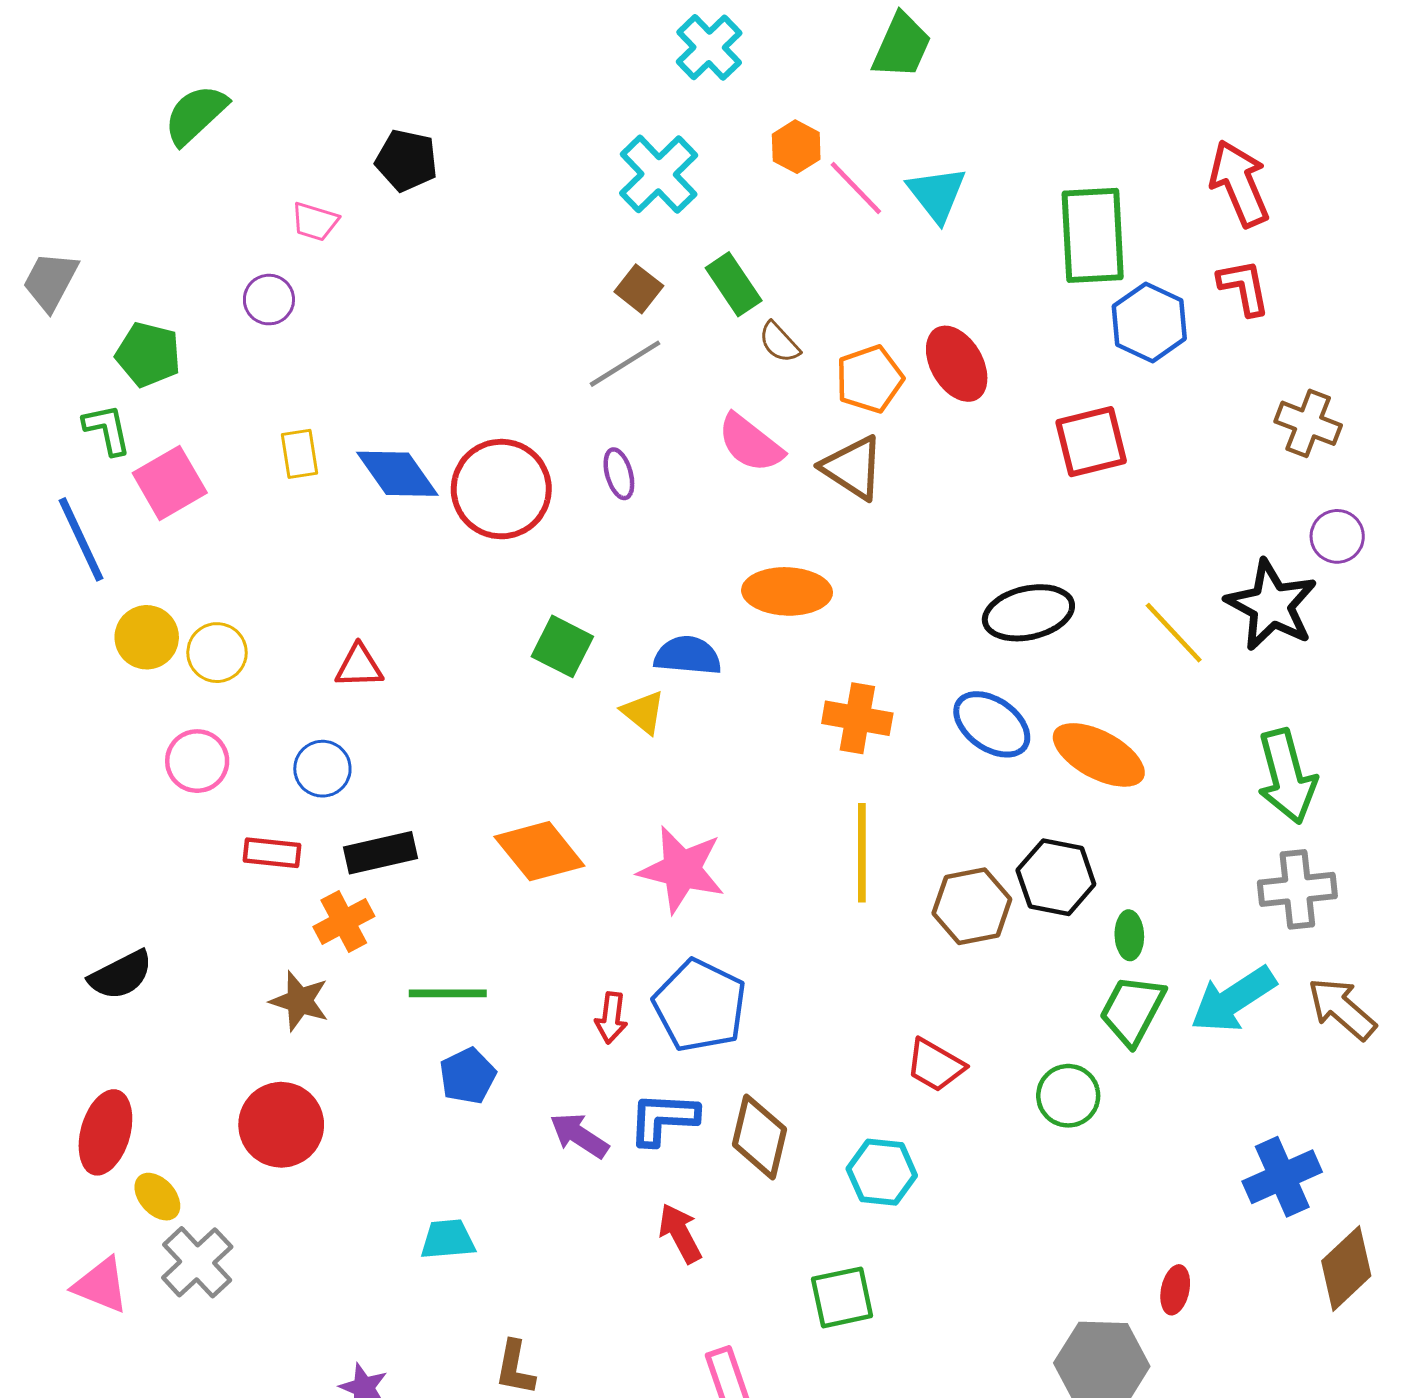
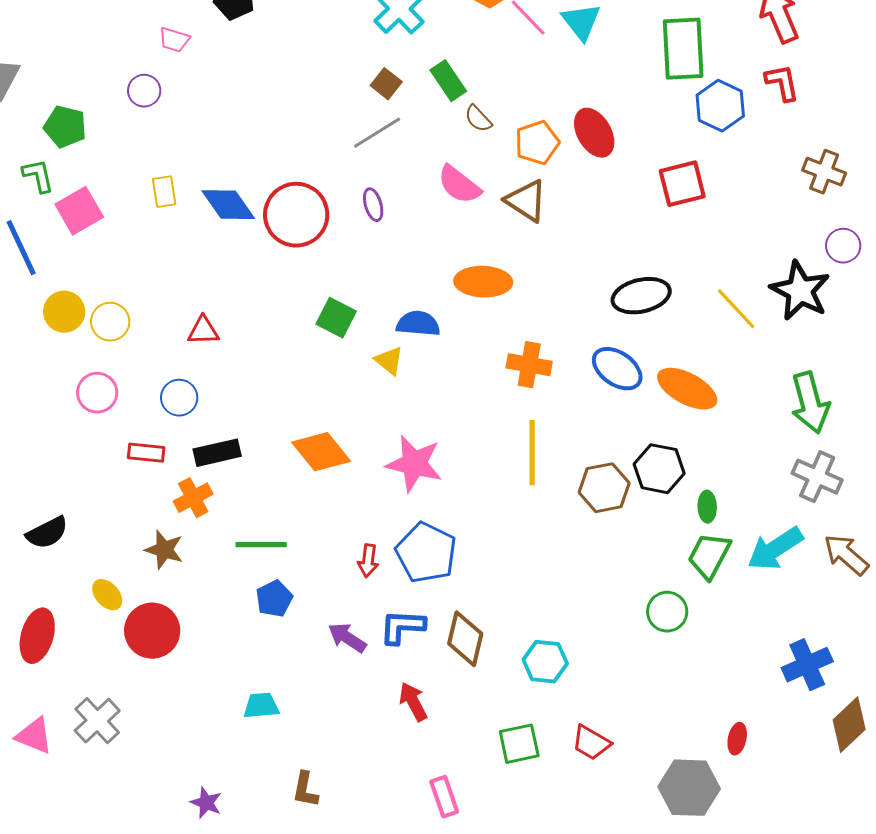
gray cross: (1297, 889) -> (817, 477), turned 30
red trapezoid: (935, 1065) -> (591, 743), moved
yellow ellipse: (157, 1197) -> (107, 595), moved

